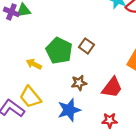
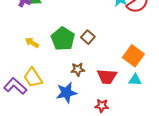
yellow arrow: (34, 64) -> (32, 43), moved
red trapezoid: (112, 88) -> (107, 77), turned 50

